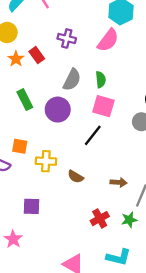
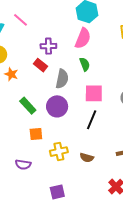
red rectangle: (37, 55) -> (40, 65), moved
green semicircle: (101, 80) -> (85, 64), moved
orange square: (20, 146) -> (36, 134), moved

